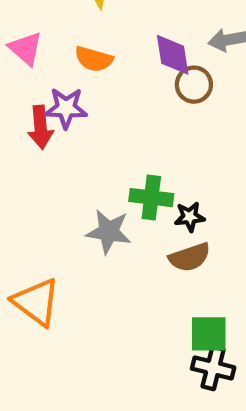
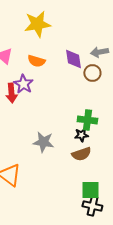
brown circle: (194, 85) -> (92, 73), moved
purple star: (66, 108) -> (23, 84), turned 30
green cross: (151, 198) -> (87, 120), moved

